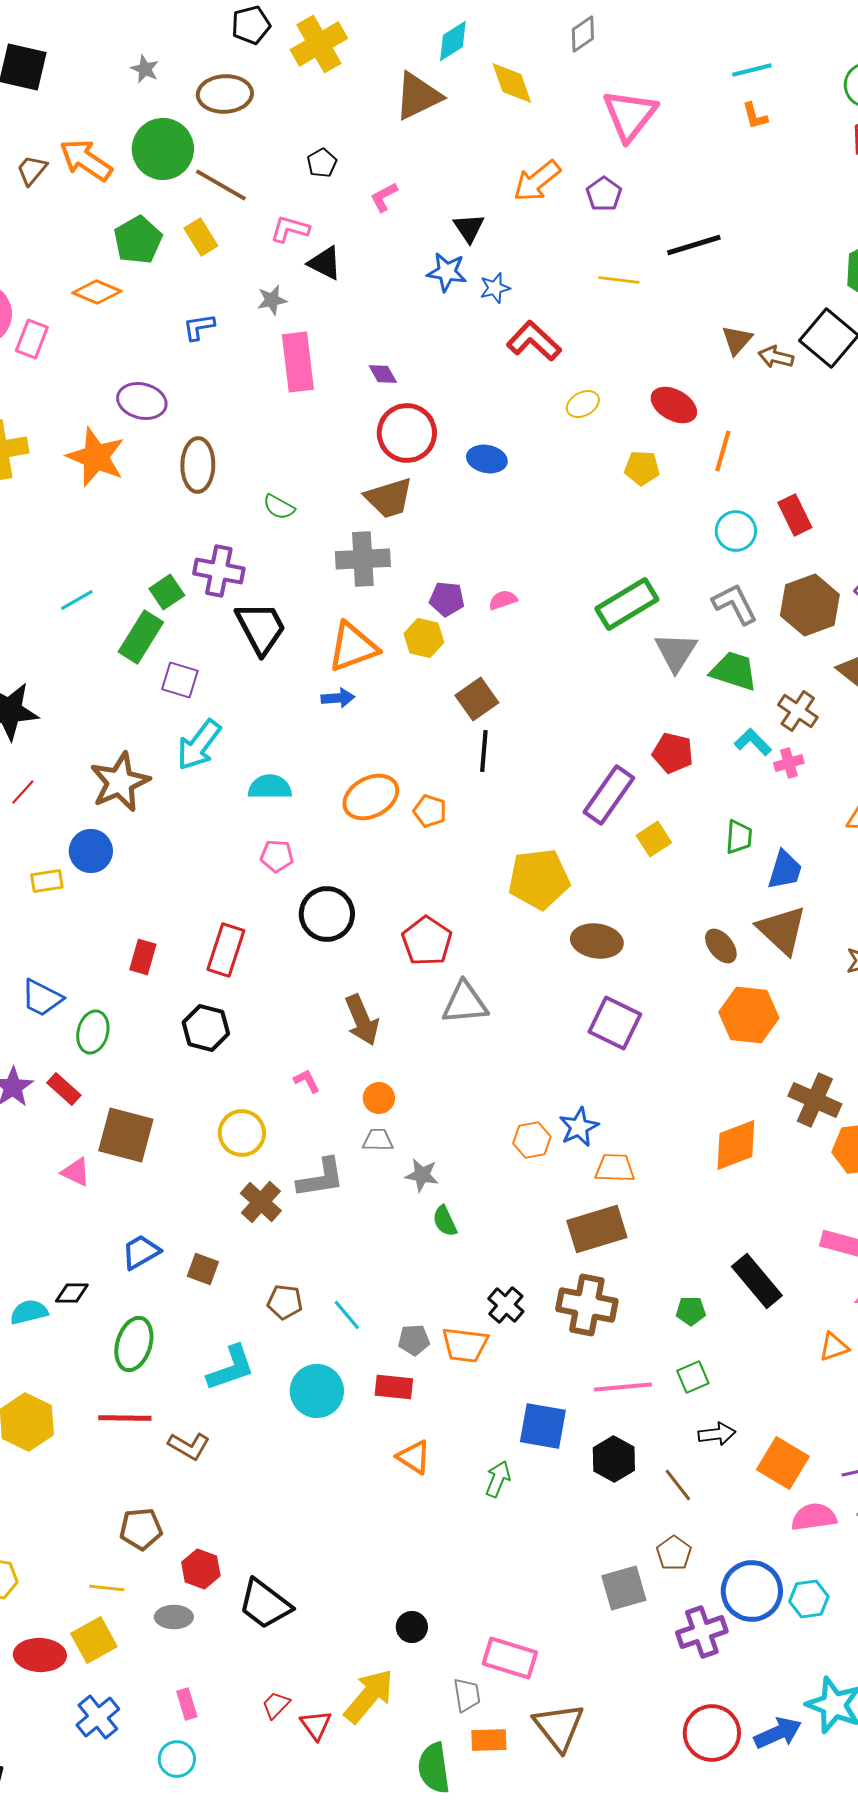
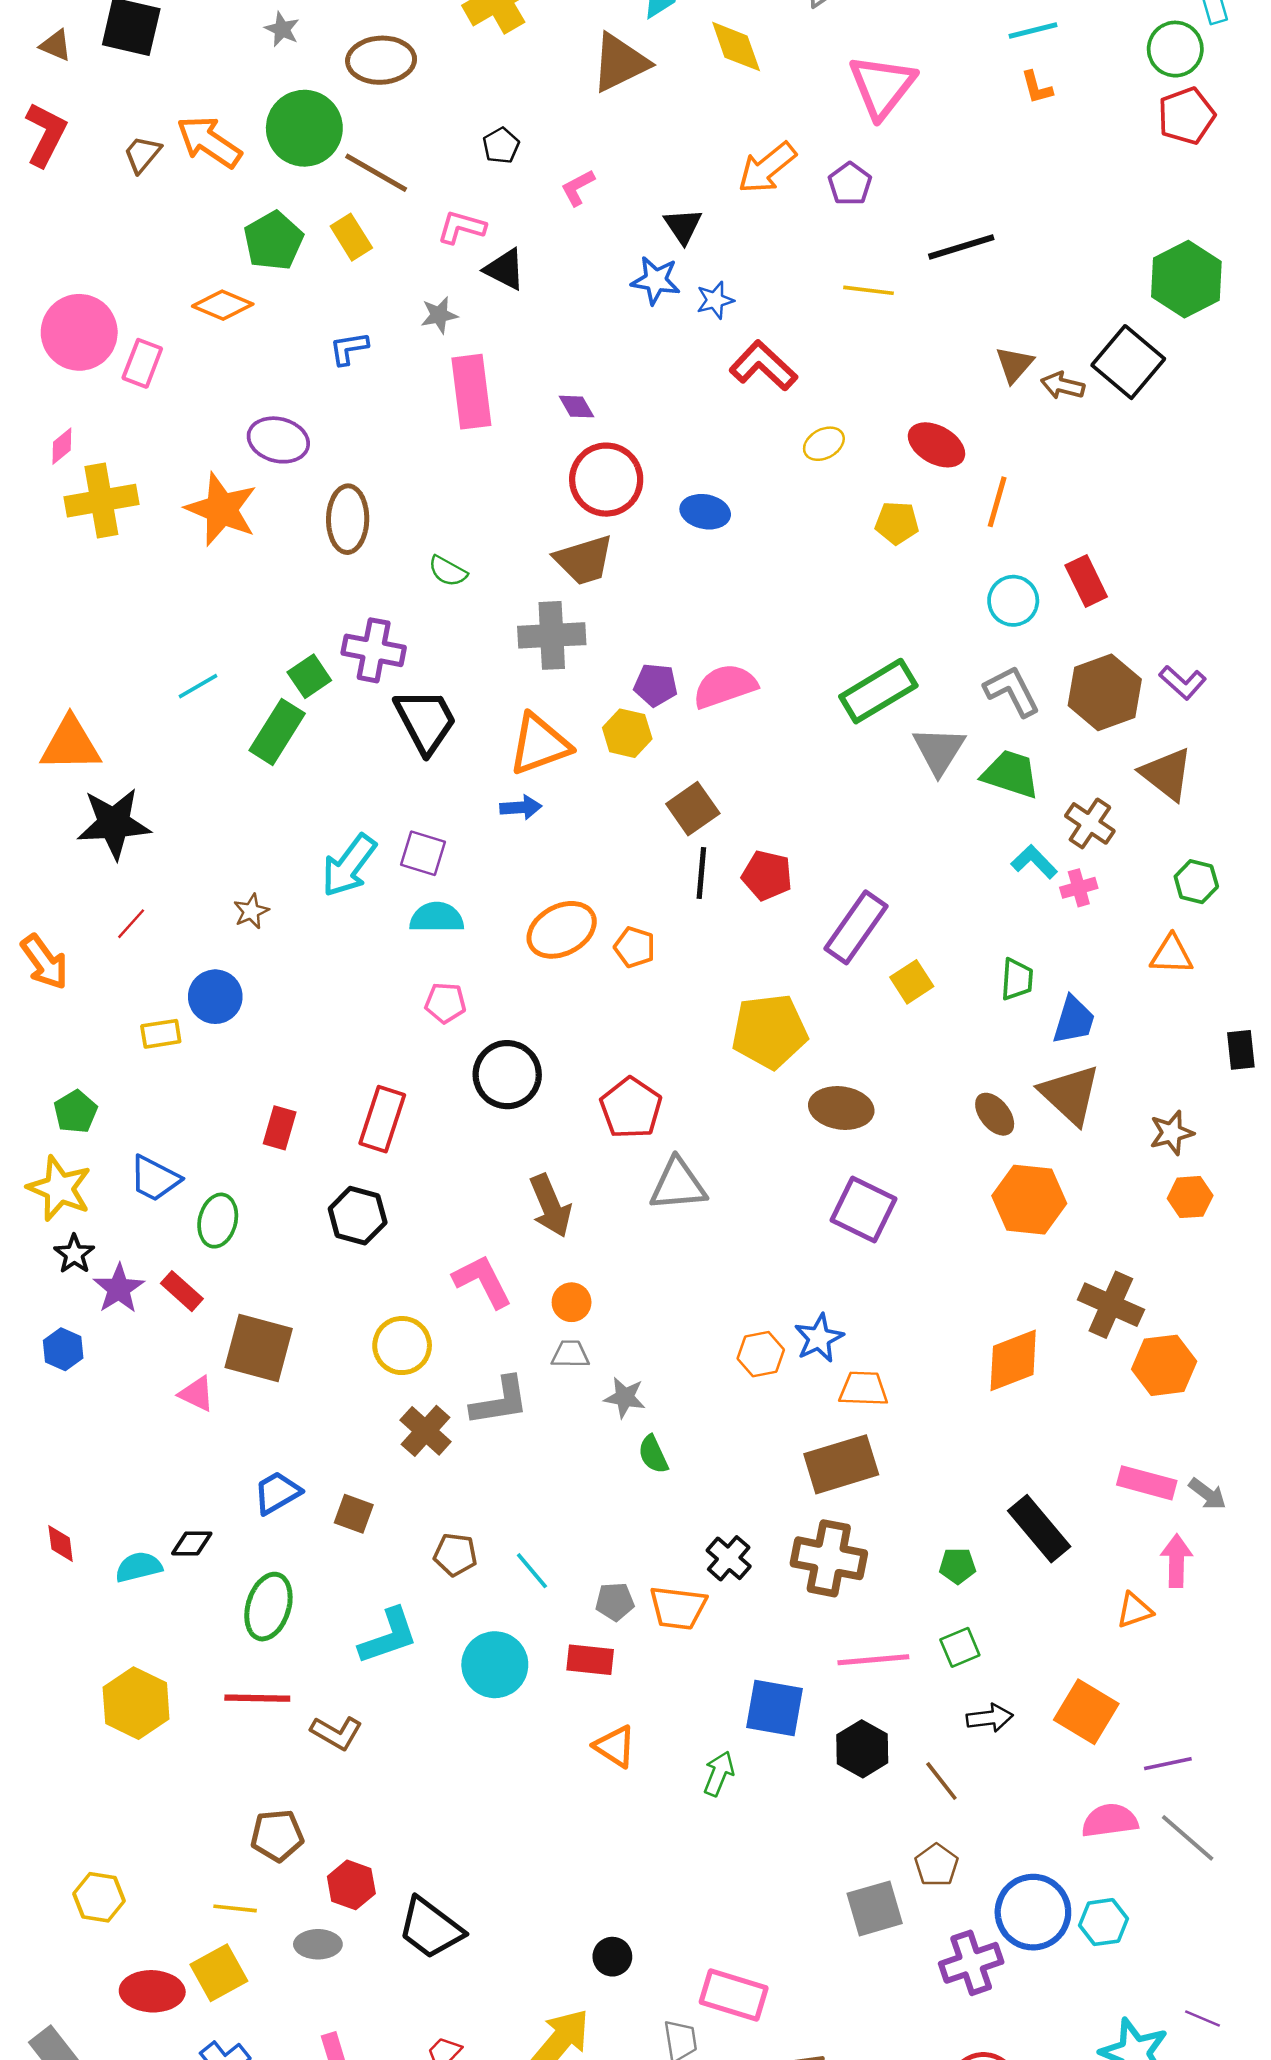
pink semicircle: (503, 600) -> (725, 686), size x1.8
purple square: (180, 680) -> (423, 853), moved
red pentagon: (673, 753) -> (767, 875), moved
brown star: (120, 782) -> (251, 911), size x0.5
pink L-shape: (307, 1081) -> (482, 1281), size x1.8
orange square: (783, 1463) -> (1086, 1712), moved

